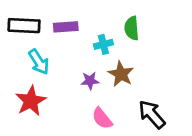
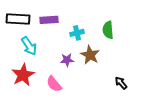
green semicircle: (132, 28) -> (108, 30), moved
black arrow: (152, 114) -> (121, 83), moved, size x0.6
pink semicircle: (102, 118) -> (54, 84), moved

